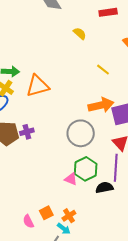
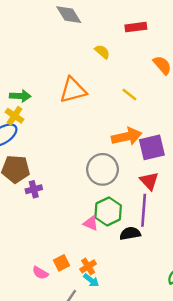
orange triangle: (38, 86) -> (73, 90), moved
purple cross: (27, 132) -> (34, 189), moved
pink semicircle: (28, 221) -> (40, 273), turned -32
cyan arrow: (64, 229) -> (91, 280), moved

